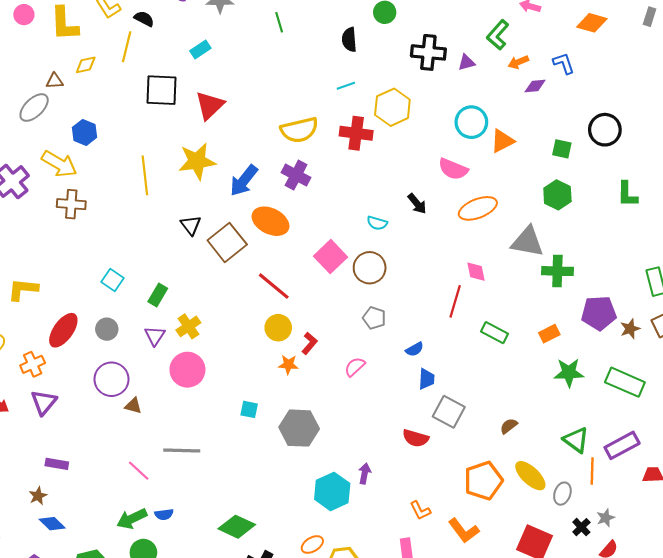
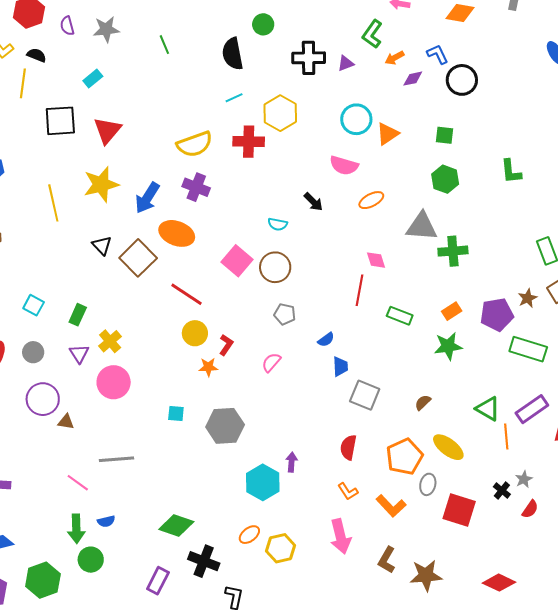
black semicircle: (349, 40) -> (233, 54), size x1.4
black circle: (605, 130) -> (462, 80), moved
orange ellipse: (478, 208) -> (371, 200), size x0.7
purple pentagon: (599, 313) -> (497, 315), moved
green star: (569, 373) -> (448, 346), moved
red semicircle: (416, 438) -> (348, 447), moved, turned 90
gray ellipse: (562, 494) -> (428, 484), moved
green arrow: (132, 519) -> (76, 529), turned -60

